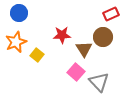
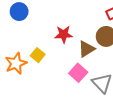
orange star: (16, 42) -> (16, 63), moved
brown triangle: (84, 49) -> (86, 49), turned 30

